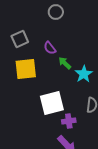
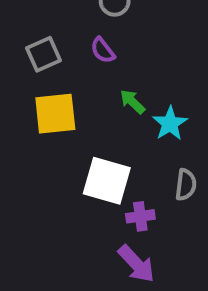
purple semicircle: (50, 48) -> (103, 50), moved
white square: (52, 103) -> (107, 181), turned 30

